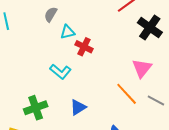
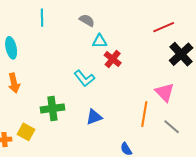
gray semicircle: (51, 14) -> (87, 20), turned 77
pink triangle: (142, 68) -> (165, 92), turned -35
orange line: (127, 94) -> (144, 114), turned 40

